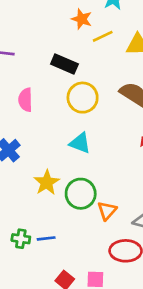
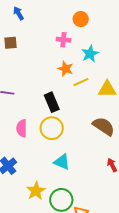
black rectangle: (64, 64) -> (52, 102), turned 42
yellow circle: (83, 98) -> (52, 128), moved

